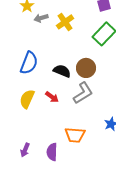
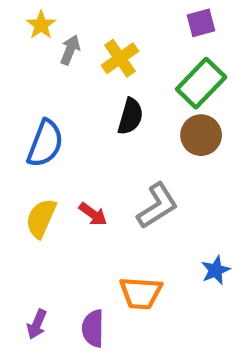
gray arrow: (41, 18) -> (70, 50), turned 128
brown circle: (86, 68) -> (201, 135), moved
black semicircle: (62, 71) -> (130, 116), moved, turned 84

